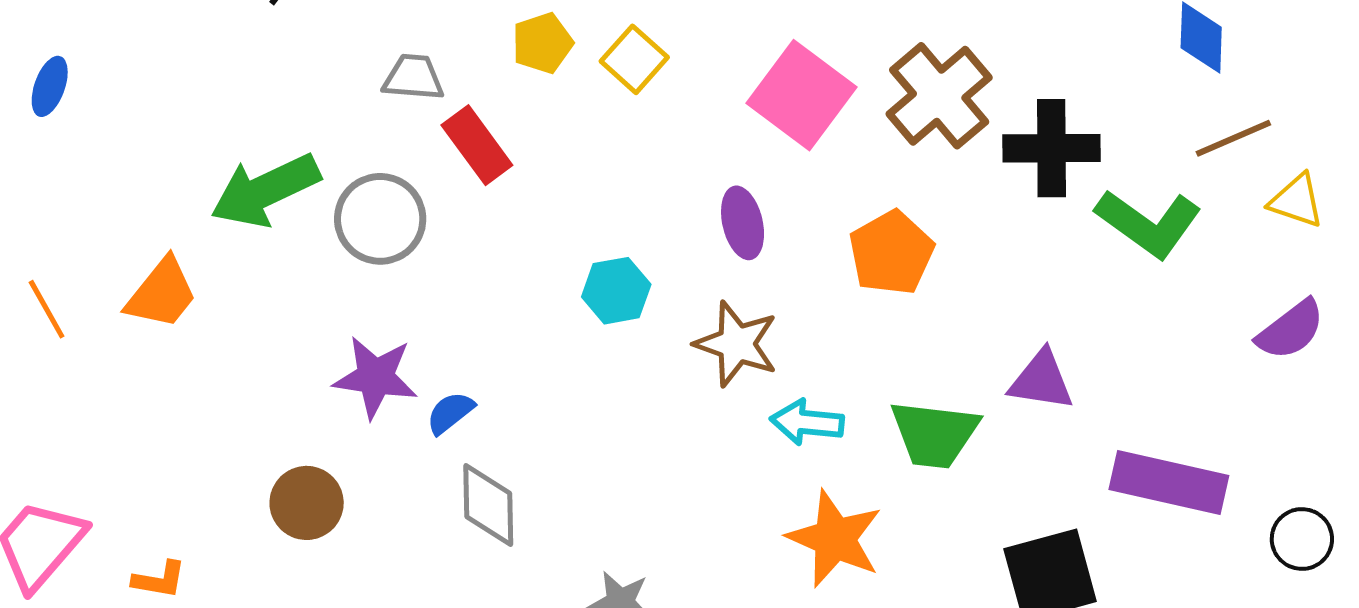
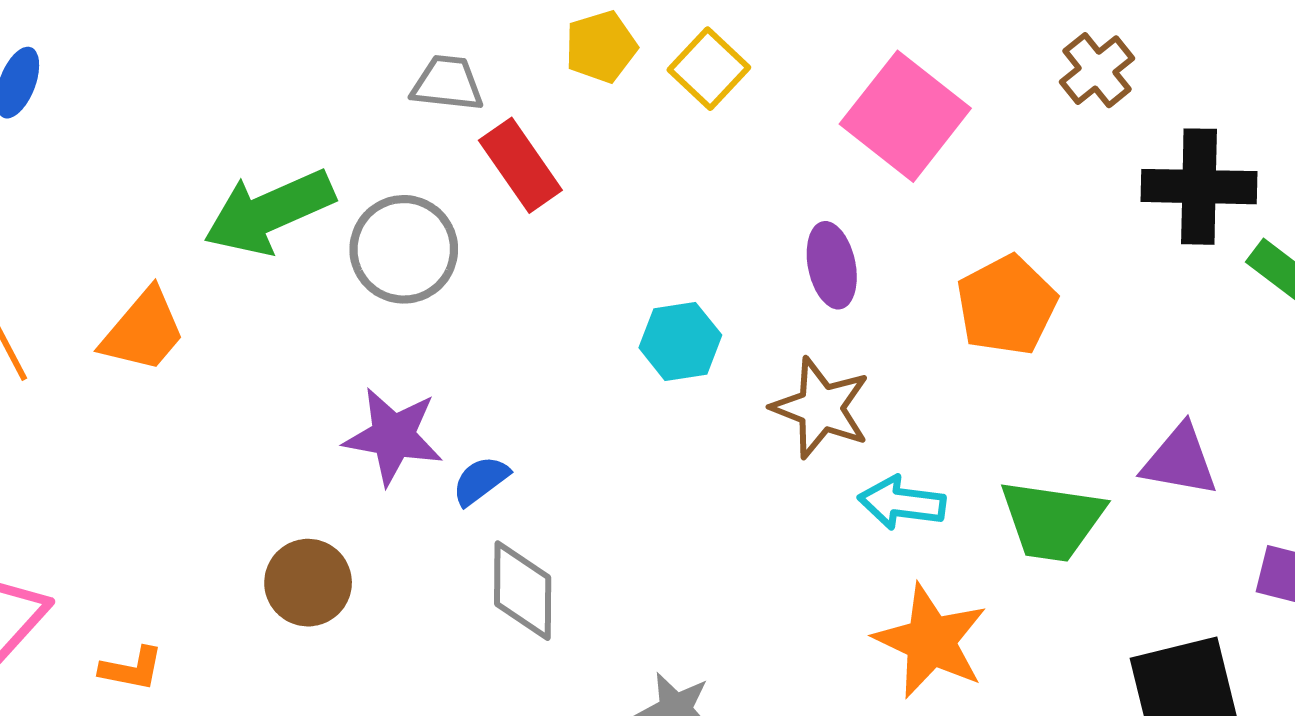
brown cross: (939, 96) -> (1097, 70), moved, size x0.6

